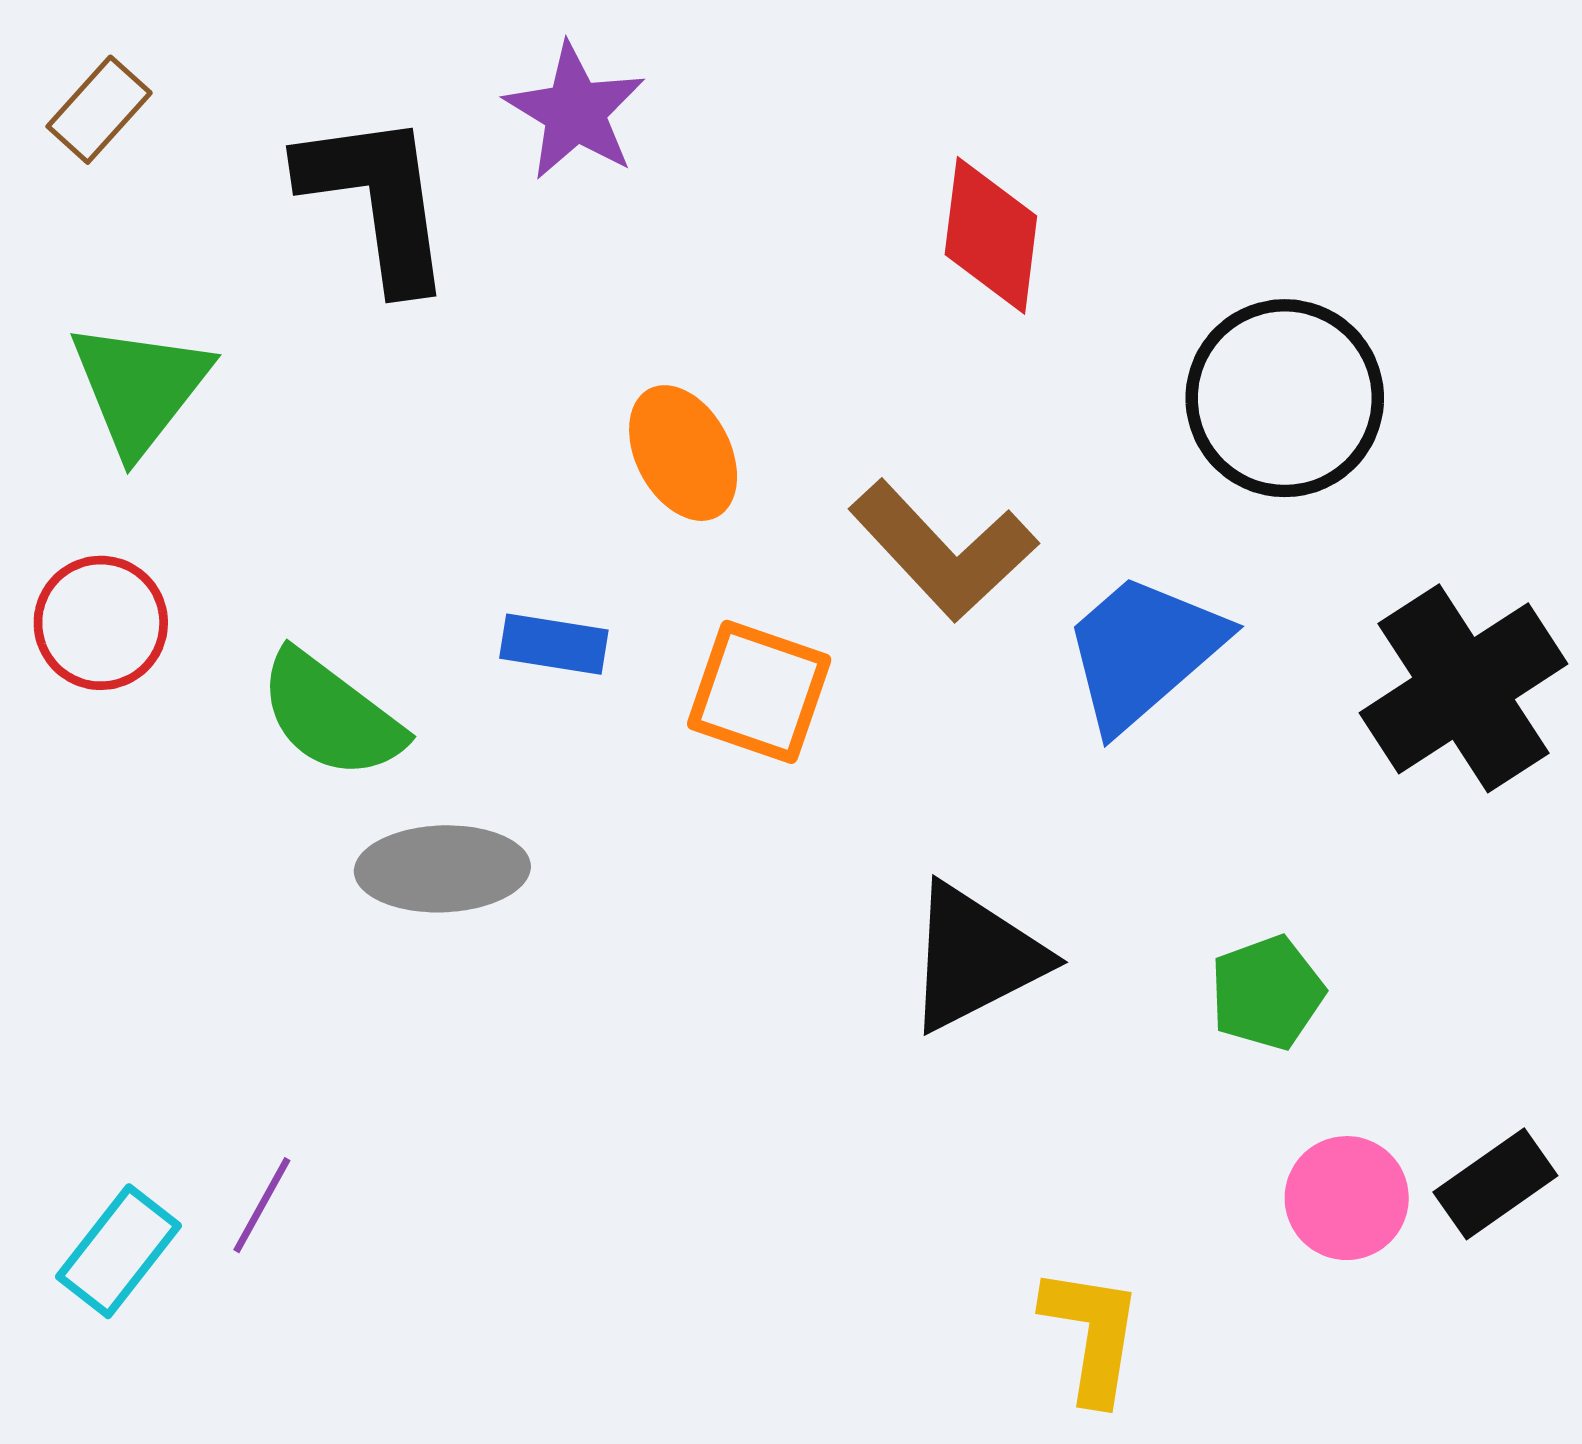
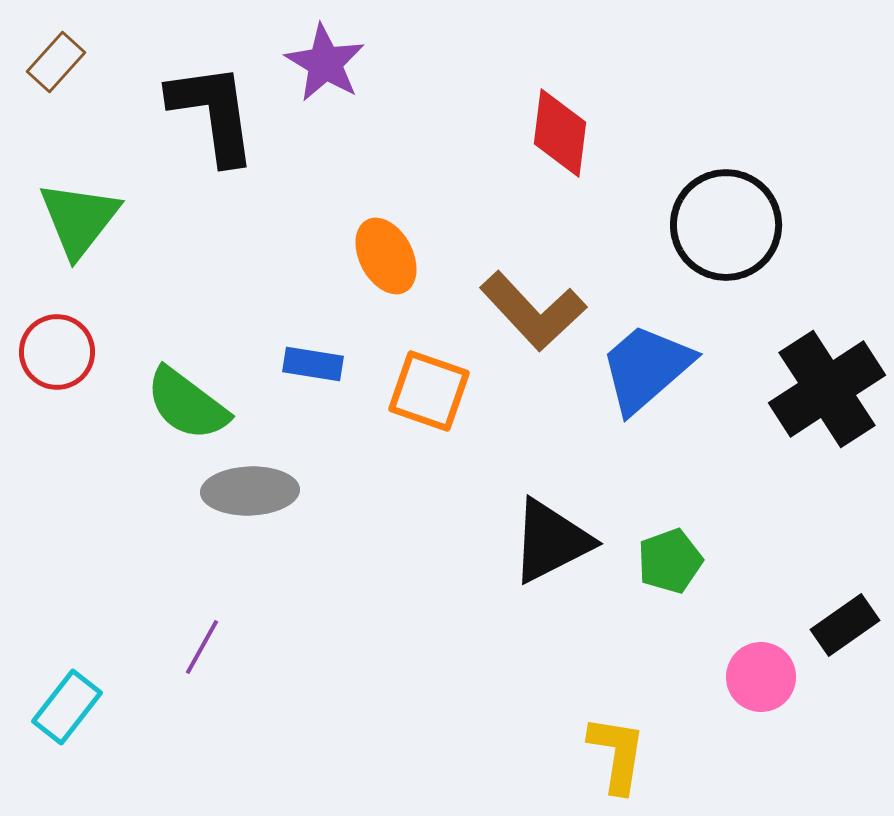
green pentagon: (1267, 993) -> (670, 561), moved
black rectangle: (1495, 1184) -> (845, 625), moved
purple line: (262, 1205) -> (202, 647), moved

